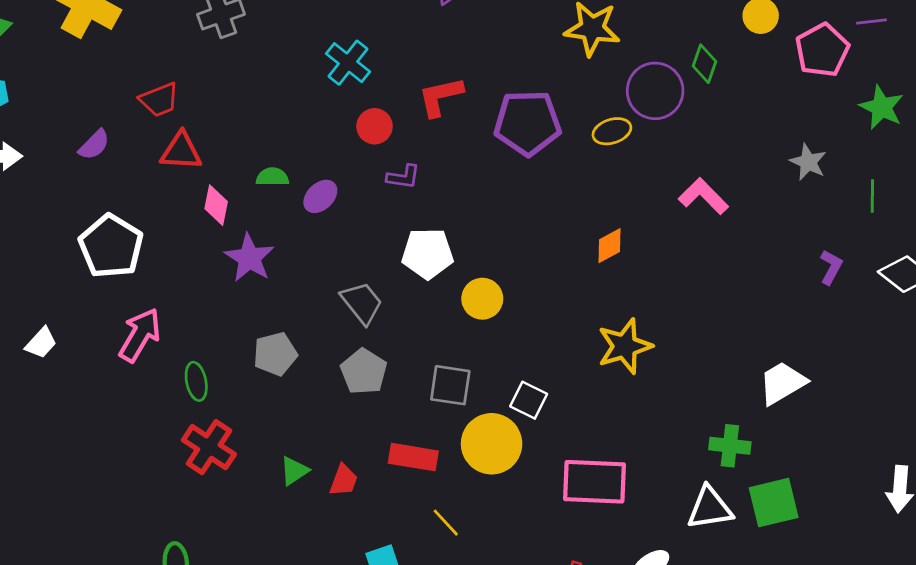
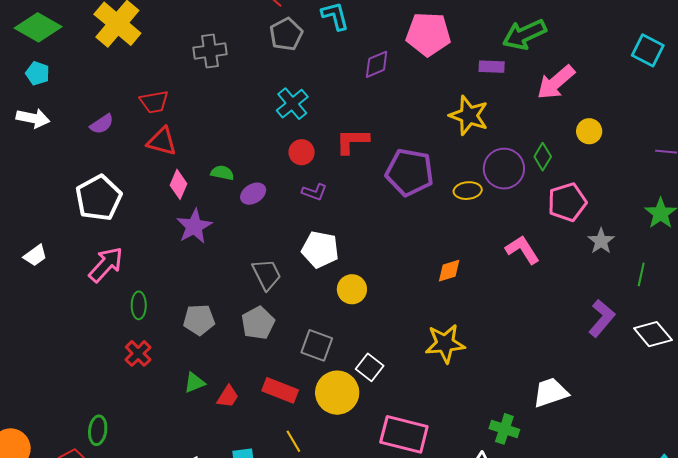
pink pentagon: (822, 50) -> (567, 202), moved
purple L-shape: (831, 267) -> (602, 318), size x1.5
gray pentagon: (275, 354) -> (199, 320), moved
red cross: (209, 447) -> (138, 353), size x0.7

